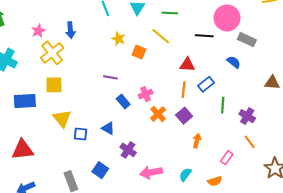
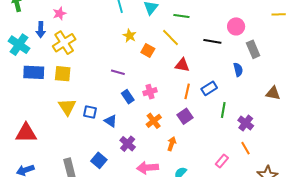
pink circle: (227, 18) -> (236, 26), size x0.7
blue arrow: (70, 30) -> (41, 30), moved
pink star: (38, 31) -> (59, 13), moved
gray rectangle: (247, 40) -> (253, 49), turned 36
blue semicircle: (234, 62) -> (238, 70), turned 32
red triangle: (187, 65) -> (182, 65), moved
blue rectangle: (25, 101) -> (34, 72), moved
orange cross: (158, 114) -> (154, 121), moved
blue square: (81, 134) -> (90, 112), moved
orange arrow: (197, 141) -> (172, 144), moved

